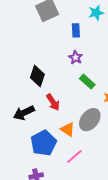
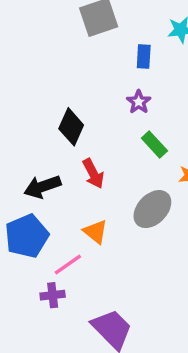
orange triangle: (68, 129) -> (95, 232), moved
blue pentagon: (44, 143) -> (27, 236), moved
pink line: (74, 156) -> (68, 264), moved

